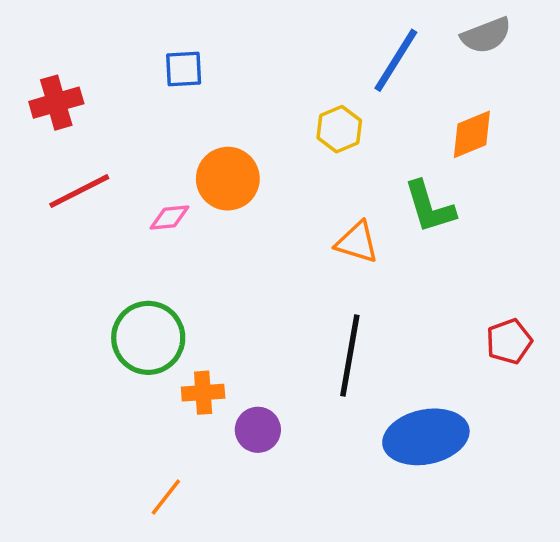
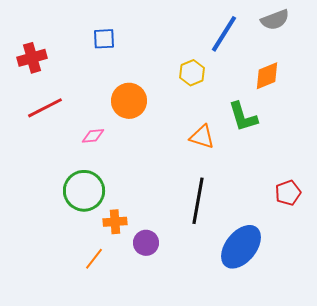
pink diamond: (169, 218) -> (93, 136), moved
blue ellipse: (426, 437) -> (241, 247), turned -39
orange line: (166, 497) -> (94, 259), moved

